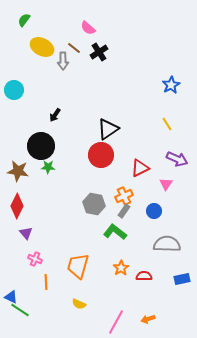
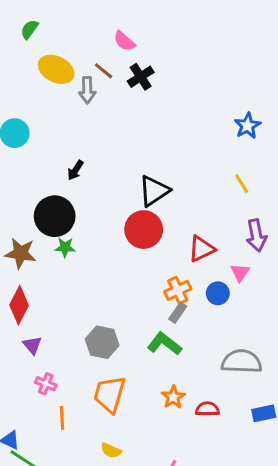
purple arrow: (177, 159) -> (256, 235), turned 55
gray hexagon: (94, 204) -> (102, 342), moved
blue circle: (154, 211) -> (218, 293), moved

